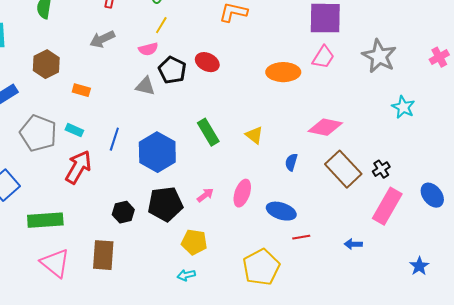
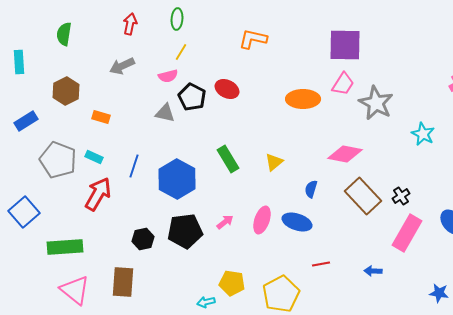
gray star: (379, 56) -> (376, 103), moved
yellow triangle: (254, 135) -> (274, 162), turned 42
blue ellipse: (281, 211) -> (297, 222), moved
yellow pentagon: (194, 242) -> (232, 283), moved
blue star: (419, 266) -> (439, 293), turned -30

